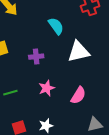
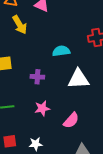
cyan semicircle: (56, 26) -> (61, 51), turned -72

